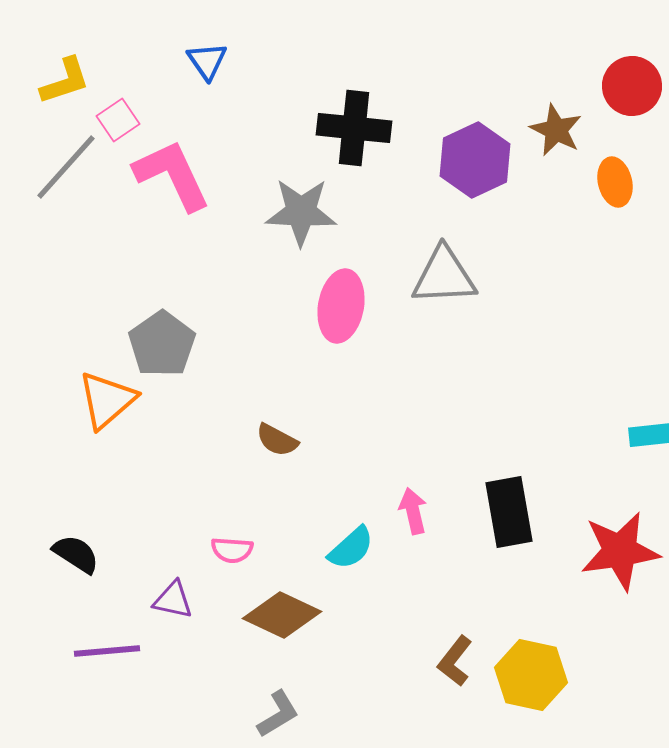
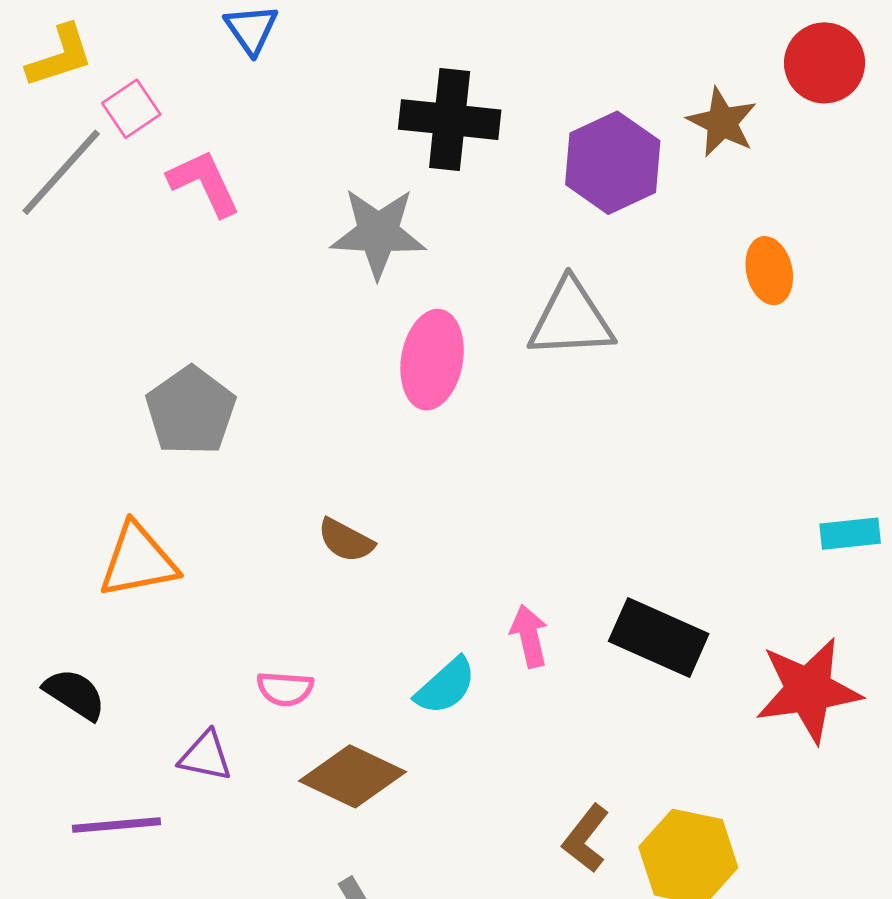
pink L-shape: (172, 175) -> (204, 183), size x0.7
orange ellipse: (615, 182) -> (769, 271), moved
orange triangle: (107, 400) -> (138, 561), moved, turned 30
black rectangle: (509, 512) -> (659, 637), turned -56

